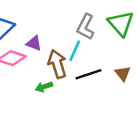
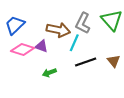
purple triangle: (34, 43) -> (41, 46), moved
brown arrow: (57, 64) -> (58, 30), moved, turned 120

